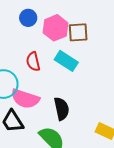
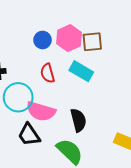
blue circle: (28, 18) -> (42, 40), moved

